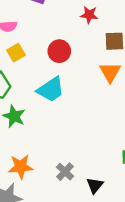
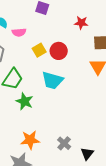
yellow square: (16, 53) -> (39, 50), moved
cyan trapezoid: (51, 89) -> (52, 80), turned 50

